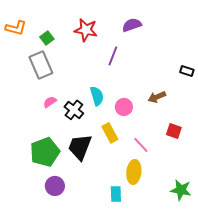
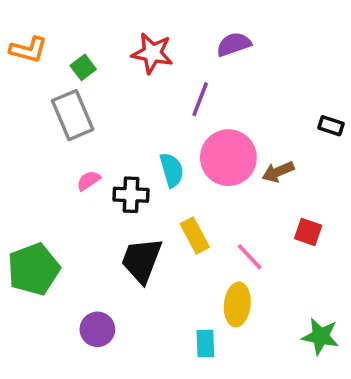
pink circle: (124, 107) -> (228, 158), moved, size x1.8
black cross: (74, 110) -> (131, 195), turned -36
green pentagon: (45, 152) -> (34, 269), moved

